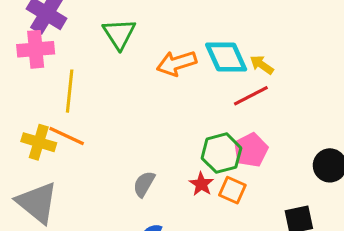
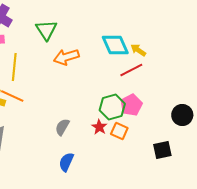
orange arrow: (177, 63) -> (66, 57), moved

